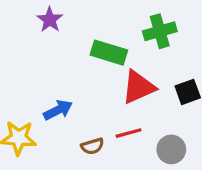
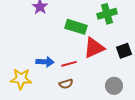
blue arrow: (58, 110) -> (45, 62), turned 30
red line: (129, 133) -> (69, 64), moved

